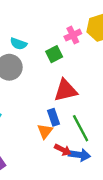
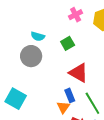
pink cross: (73, 35) -> (76, 15), moved
red triangle: (66, 90) -> (79, 73), turned 45

